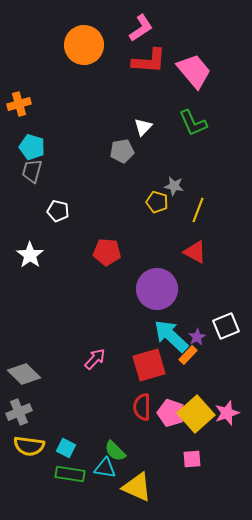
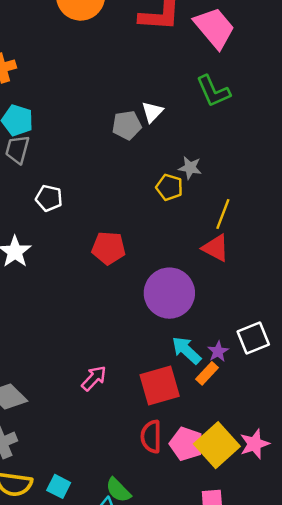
white triangle: (143, 127) -> (152, 112), moved
yellow line: (198, 210) -> (223, 214), moved
cyan arrow: (171, 336) -> (186, 350), size x0.7

